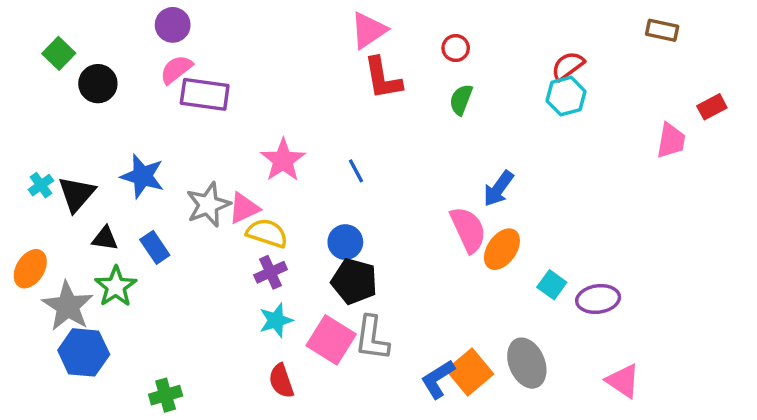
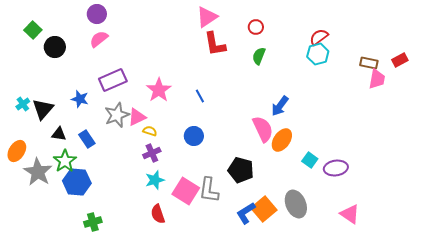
brown rectangle: (662, 30) -> (369, 63), moved
purple rectangle: (205, 94) -> (113, 80), moved, turned -32
blue star: (142, 176) -> (80, 99), size x0.7
yellow semicircle: (267, 233) -> (150, 131), size x0.6
black pentagon: (354, 281) -> (241, 170), moved
blue hexagon: (84, 352) -> (77, 182), moved

